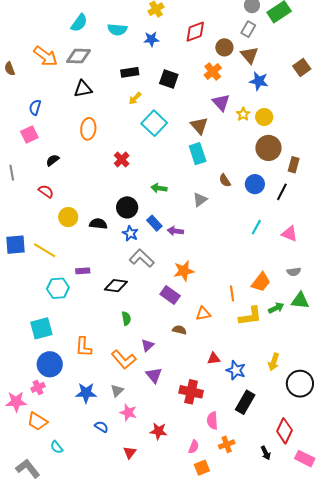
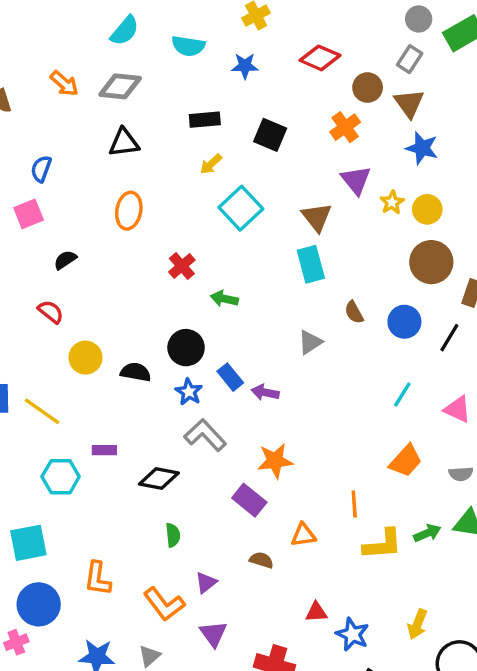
red diamond: (195, 32) -> (320, 58), turned 40
orange arrow: (46, 56) -> (64, 83), size x0.7
green arrow: (159, 188) -> (224, 299), moved
orange trapezoid: (261, 282) -> (406, 461), moved

